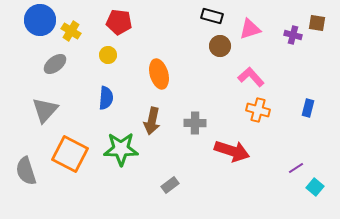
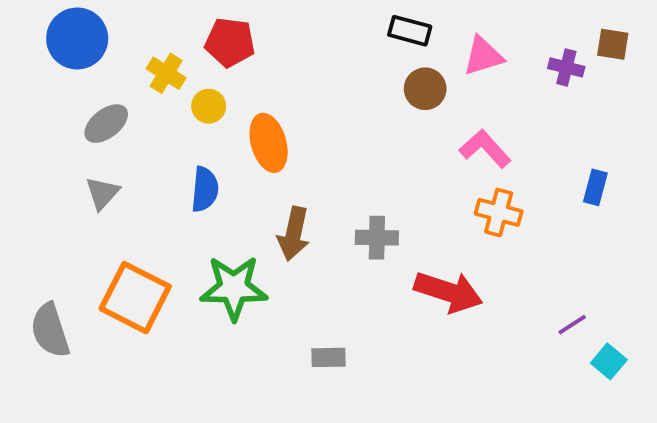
yellow cross: (71, 31) -> (166, 73), moved
orange ellipse: (159, 74) -> (269, 143), moved
blue rectangle: (308, 108) -> (595, 187), moved
gray triangle: (45, 110) -> (102, 193), moved, size x0.7
gray rectangle: (170, 185) -> (328, 357), turned 36

